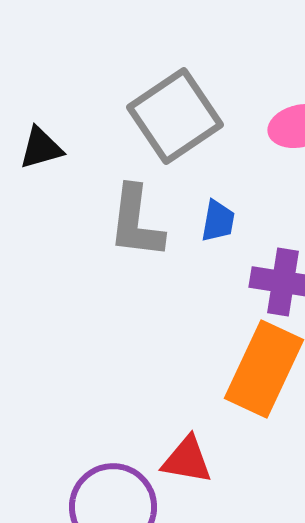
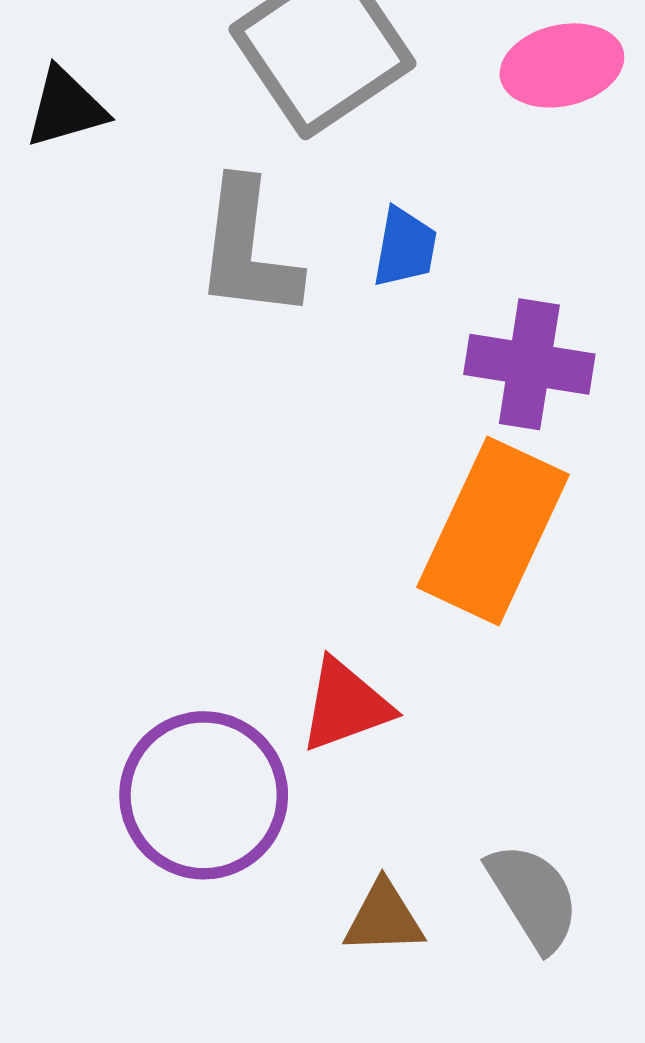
red triangle: (187, 460) -> (345, 705), turned -30

